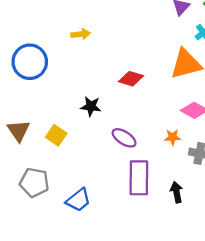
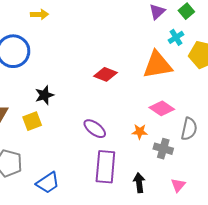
yellow arrow: (81, 34) -> (39, 14), moved
black star: (91, 106) -> (44, 95), moved, turned -30
yellow square: (56, 135) -> (32, 121), turned 30

